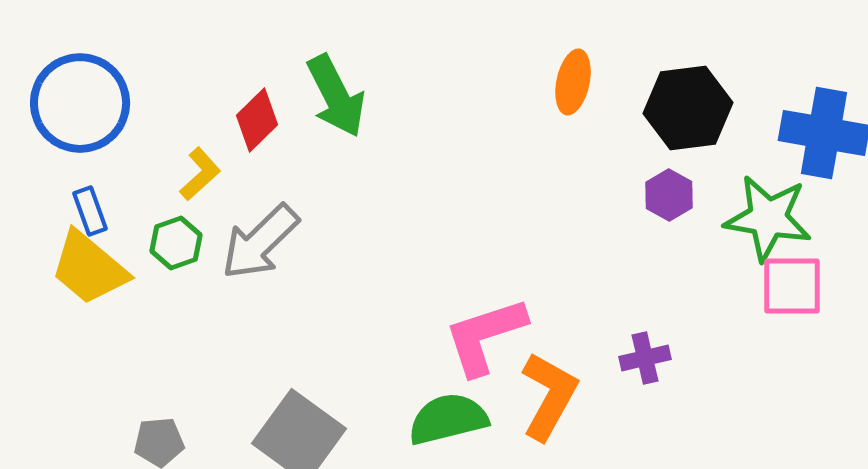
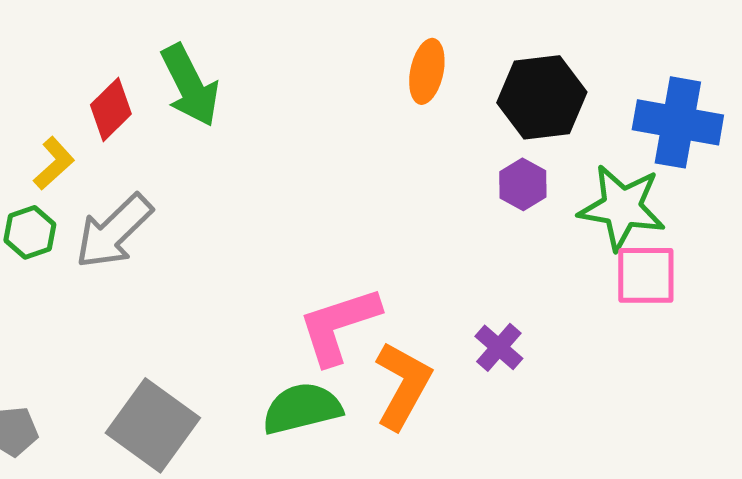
purple cross: (645, 358) -> (499, 347), turned -36

